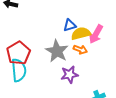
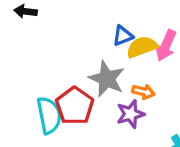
orange arrow: (80, 50) -> (143, 92), moved
red pentagon: (18, 53) -> (75, 106), moved

